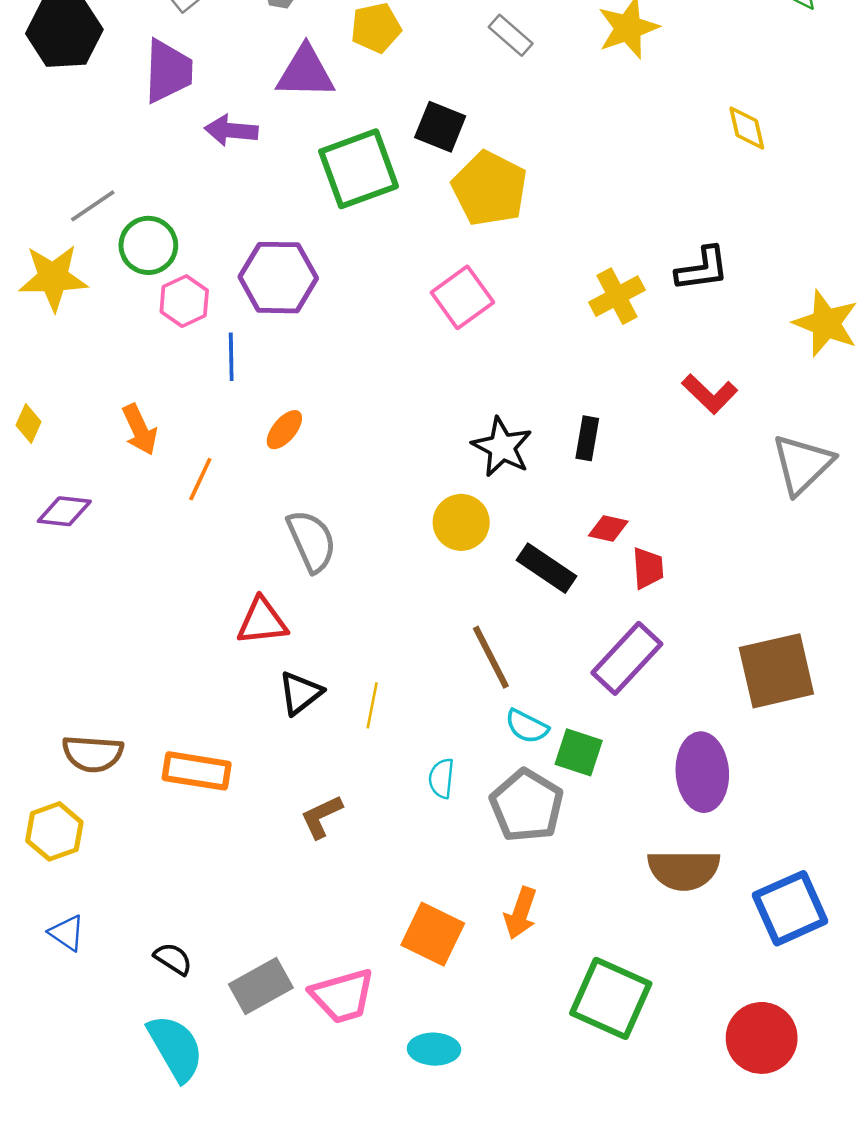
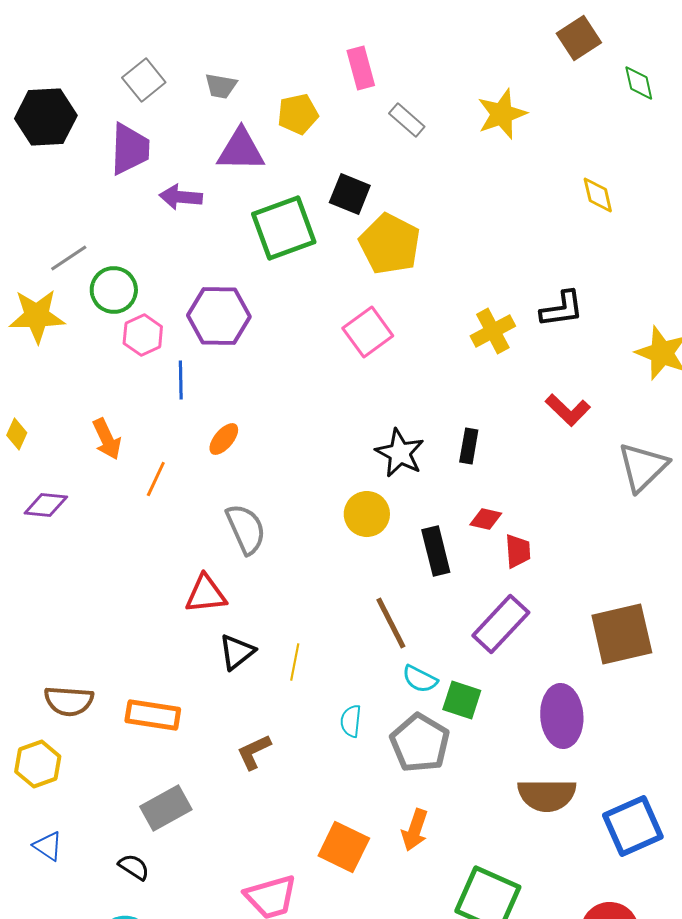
black rectangle: (546, 568) -> (436, 551), turned 42
gray rectangle: (261, 986) -> (166, 808), moved

